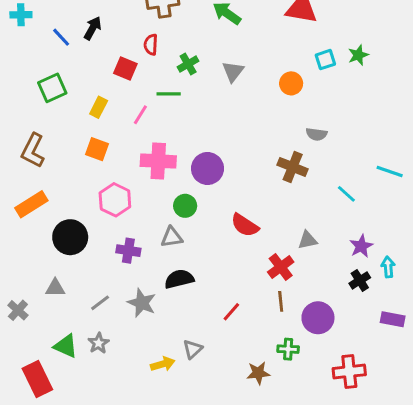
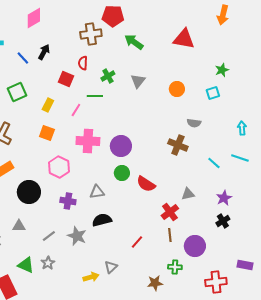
cyan square: (325, 60) -> (213, 93), moved
cyan line: (390, 171) -> (240, 158), moved
green circle: (185, 206) -> (122, 173), moved
cyan arrow: (388, 267) -> (242, 128), moved
purple rectangle: (393, 319) -> (245, 265), moved

